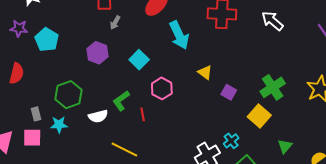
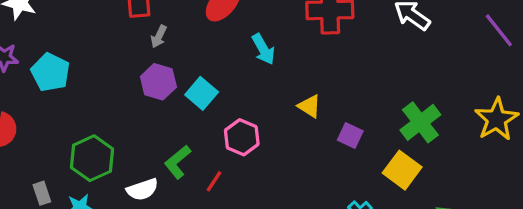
cyan arrow: (179, 35) -> (263, 49), size x0.7
purple hexagon: (98, 53) -> (158, 82), moved
red line: (143, 114) -> (214, 181), turned 48

